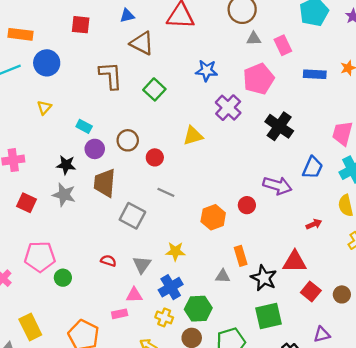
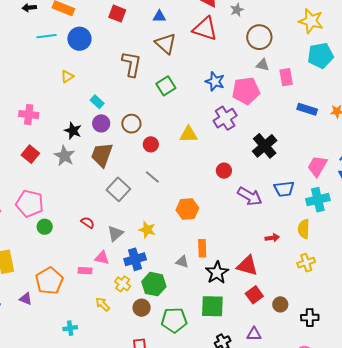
pink pentagon: (259, 79) -> (246, 91), moved
blue trapezoid: (313, 168) -> (284, 189), turned 45
red circle: (247, 205) -> (224, 171), moved

